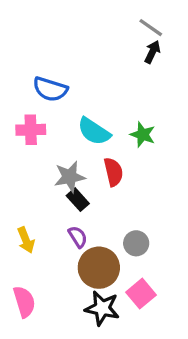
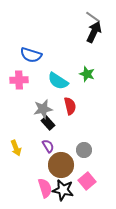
black arrow: (152, 52) -> (94, 32), size x1.5
green star: (143, 135) -> (87, 74), moved
pink semicircle: (24, 302) -> (45, 188), moved

